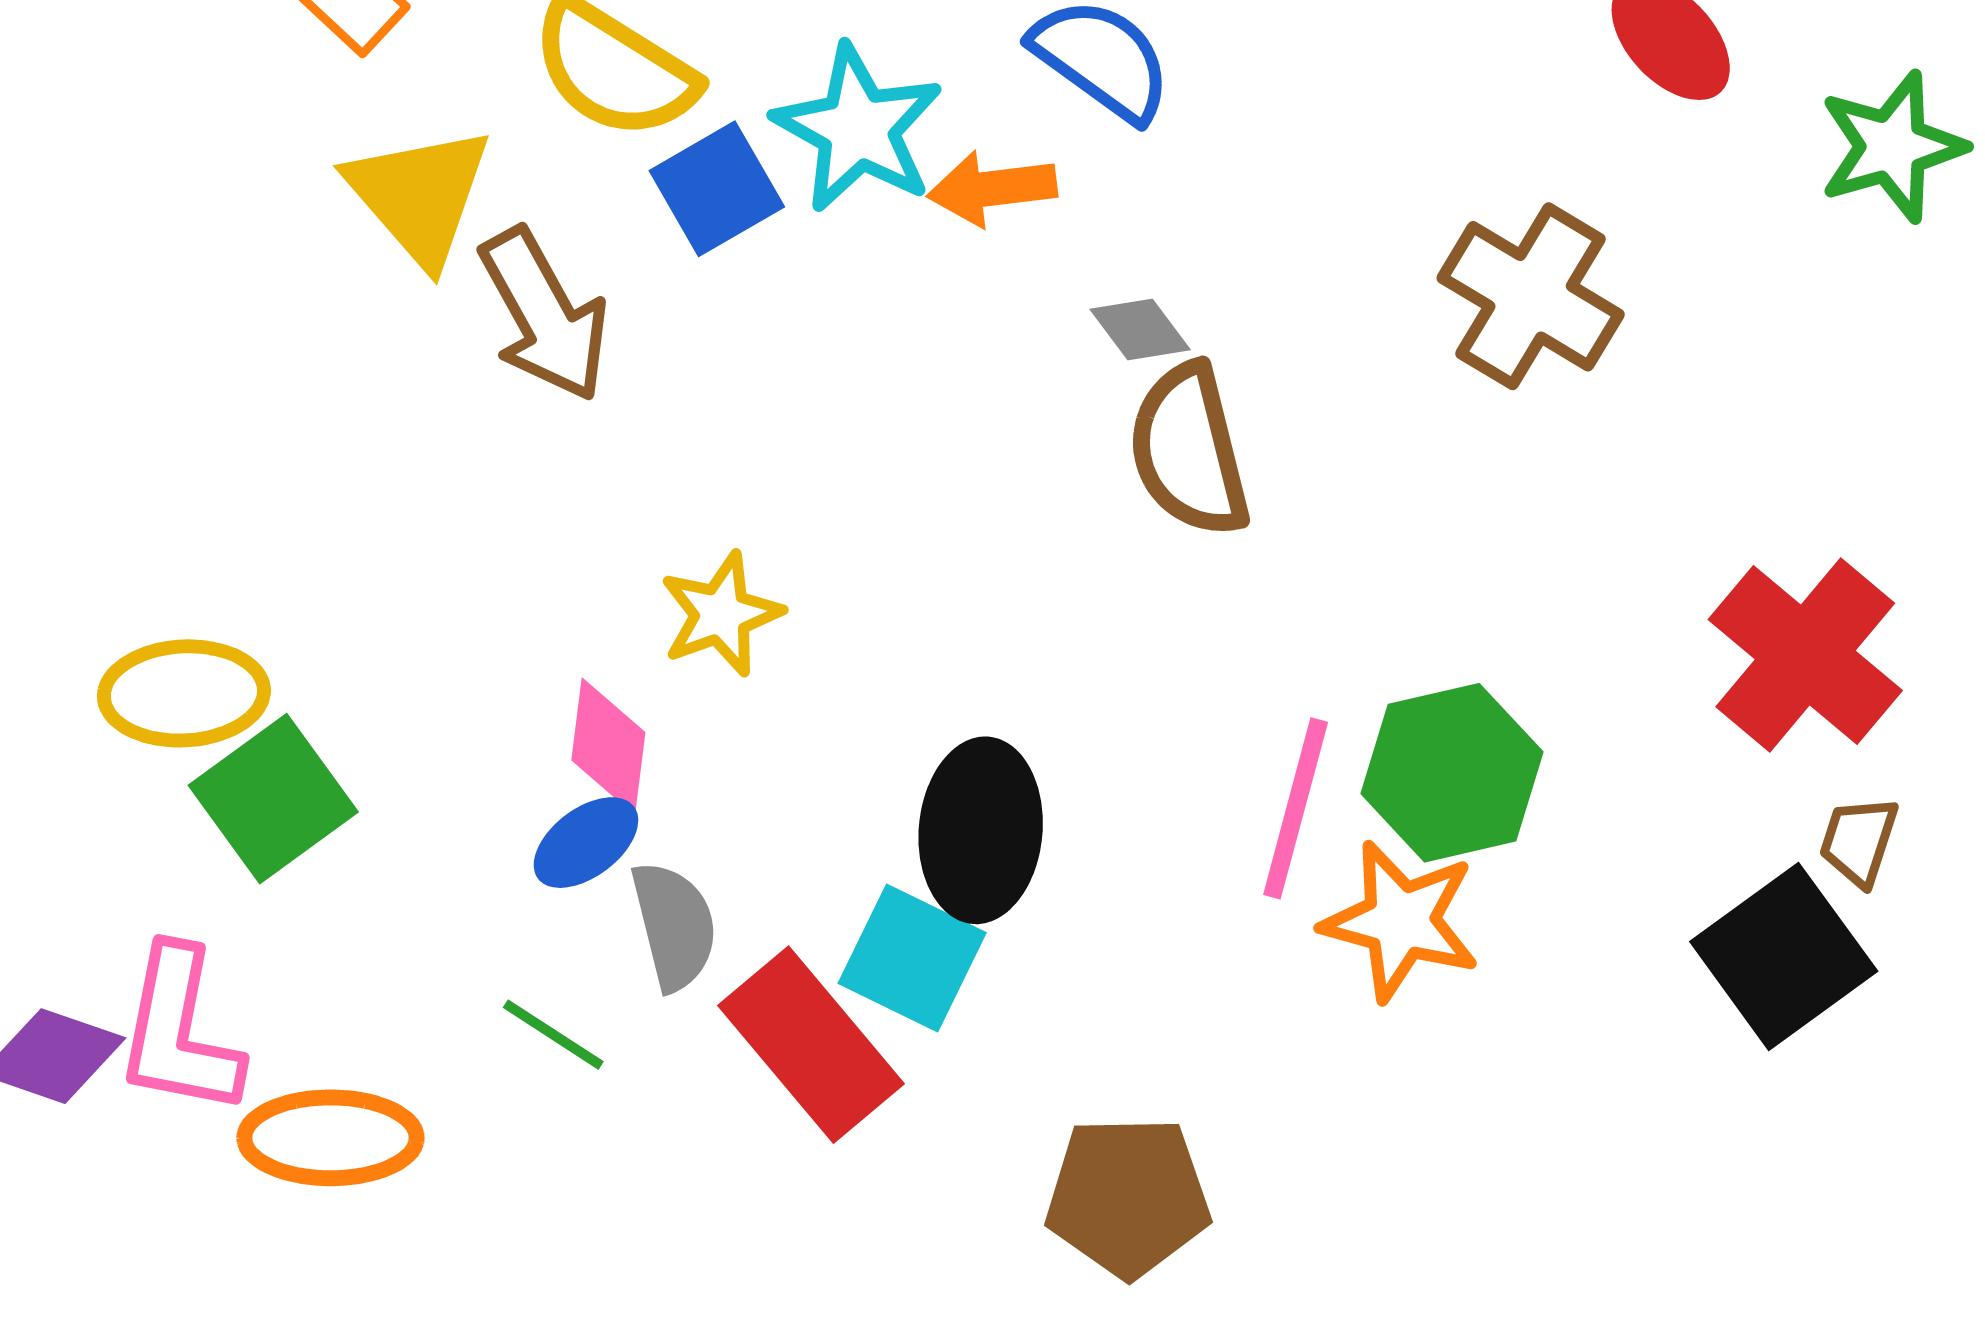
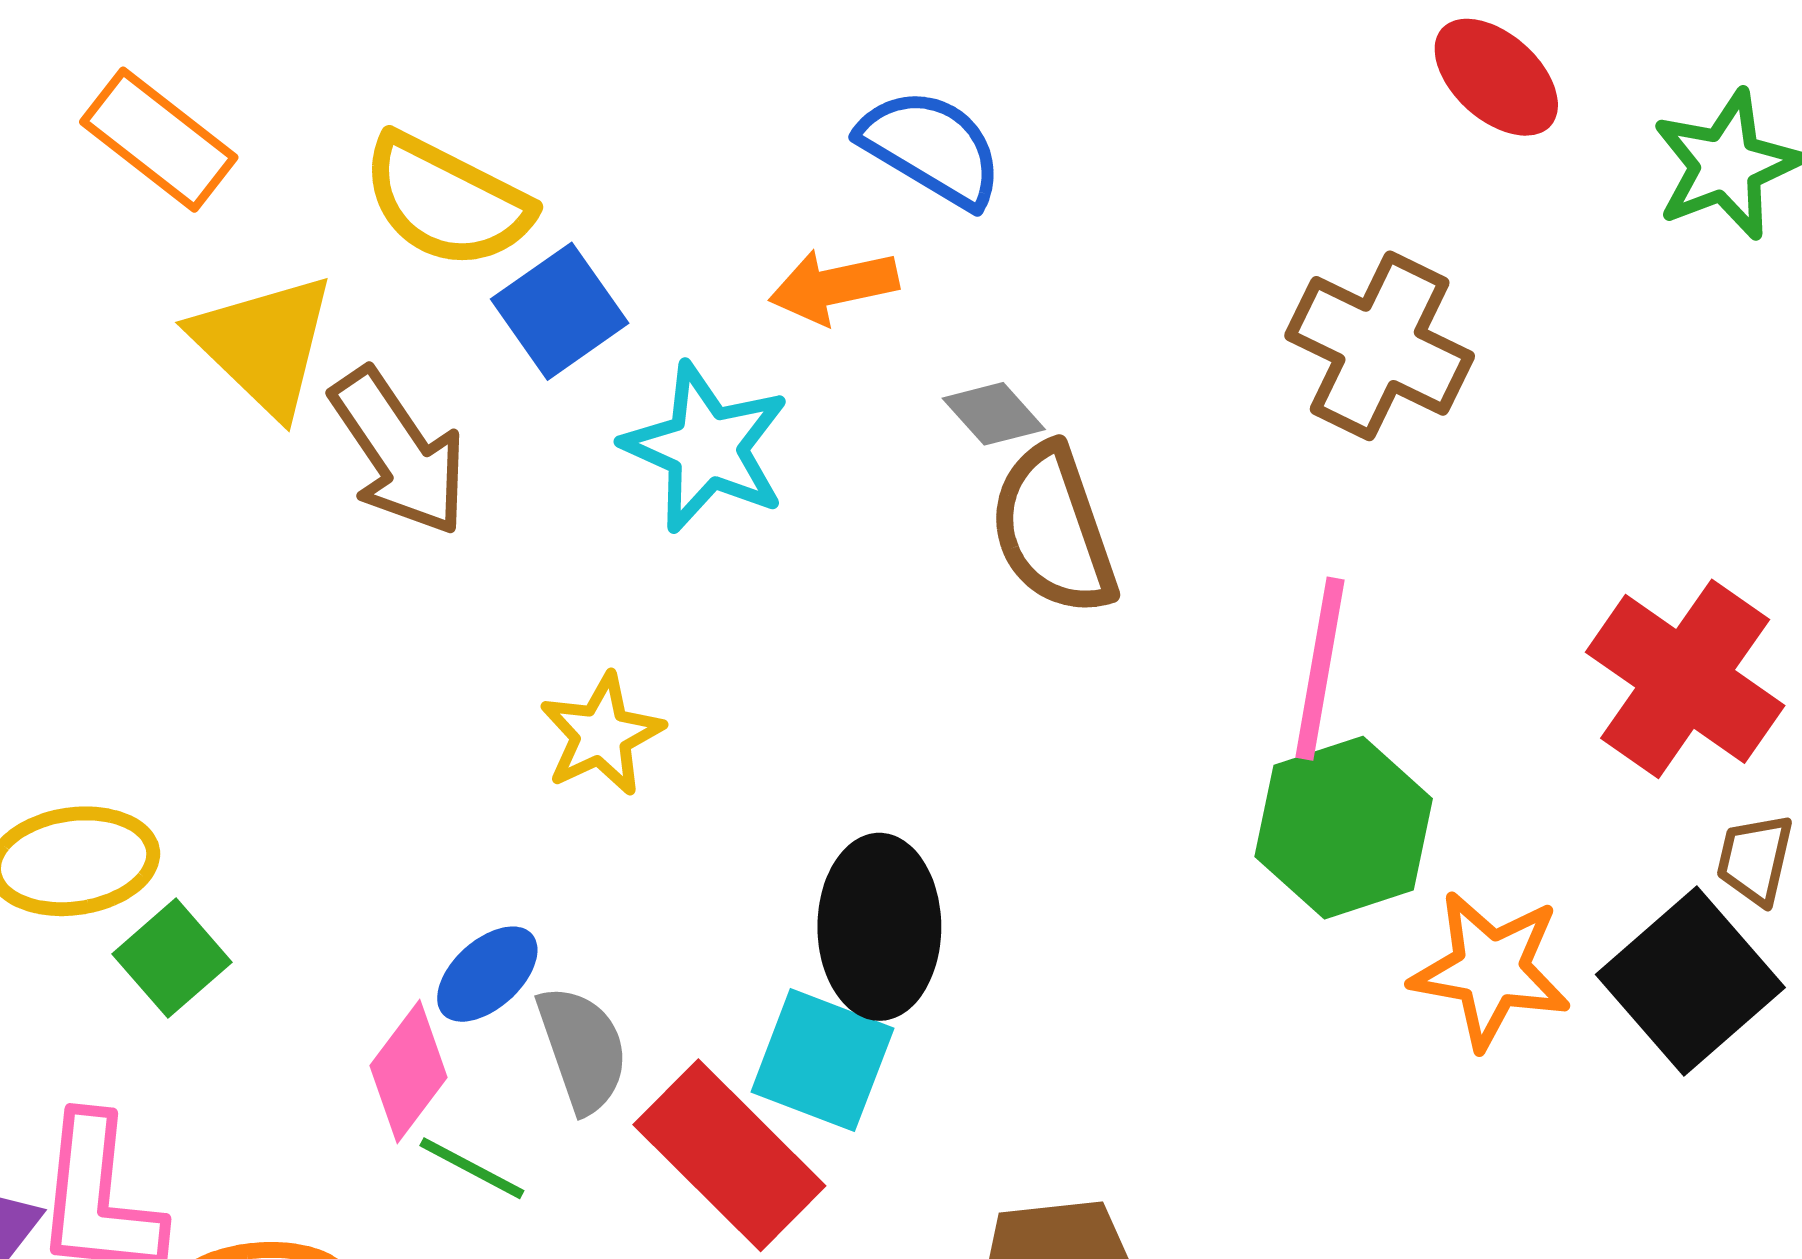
cyan star: (858, 129) -> (706, 447), moved
pink diamond: (608, 746) -> (408, 1071), moved, turned 35
green square: (273, 799) -> (172, 958), size x0.7
pink line: (1296, 808) -> (1320, 669), moved
orange star: (1401, 921) -> (1491, 970), moved

